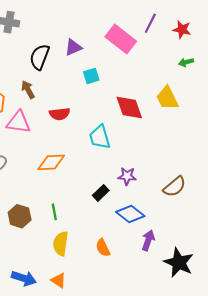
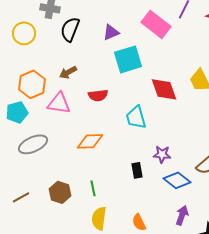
black semicircle: (40, 57) -> (70, 29), moved
cyan square: (91, 76) -> (128, 59), size x1.8
brown arrow: (28, 90) -> (68, 72), turned -90
black rectangle: (101, 193) -> (137, 170), turned -56
blue diamond: (130, 214) -> (177, 180), moved

